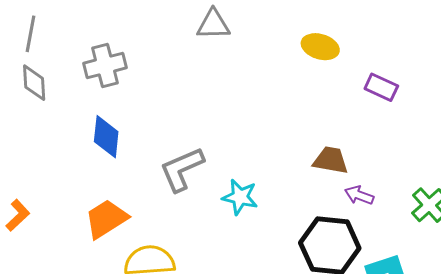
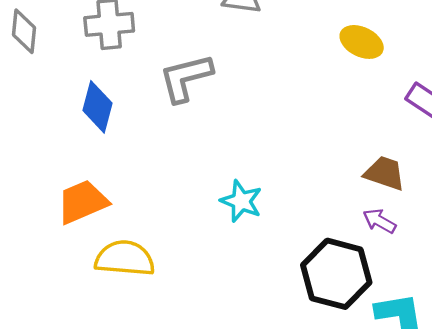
brown trapezoid: (331, 160) -> (385, 173), moved
gray L-shape: (182, 169) -> (186, 78), moved

